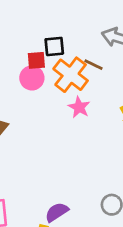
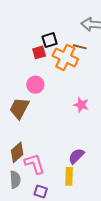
pink circle: (32, 78) -> (35, 85), moved
pink star: (79, 107) -> (81, 105), moved

